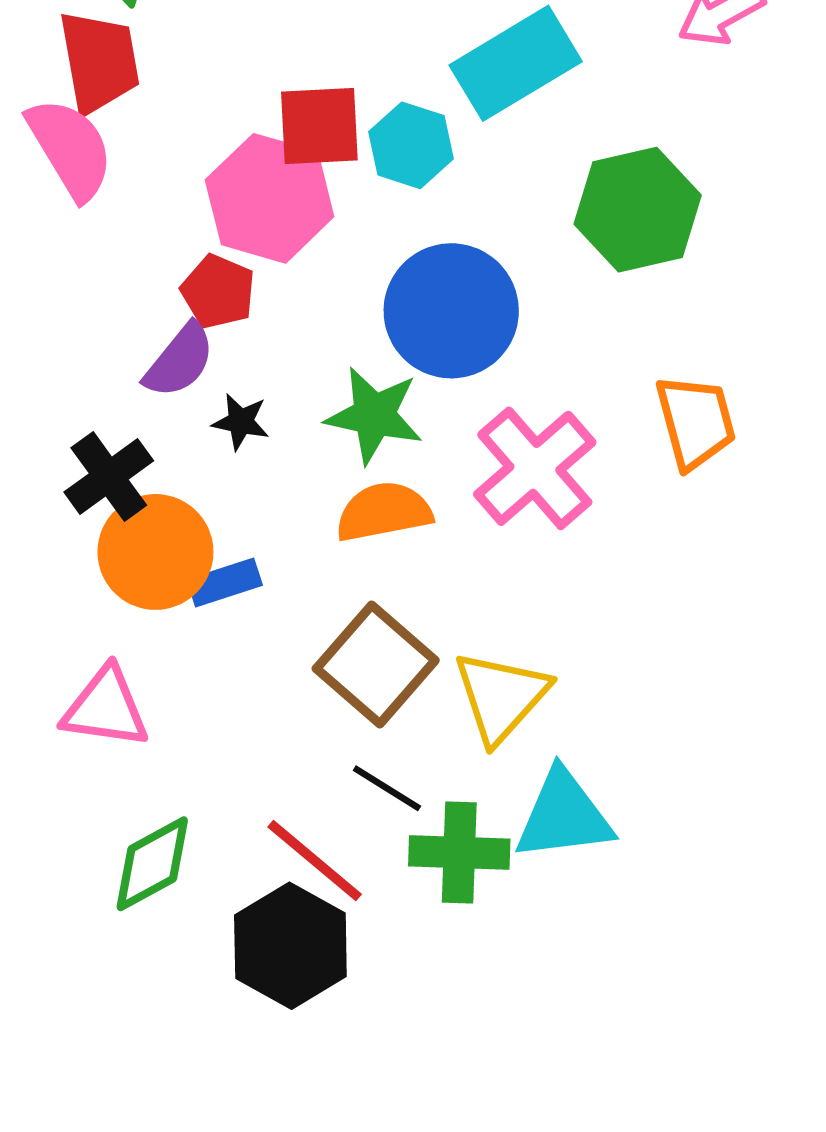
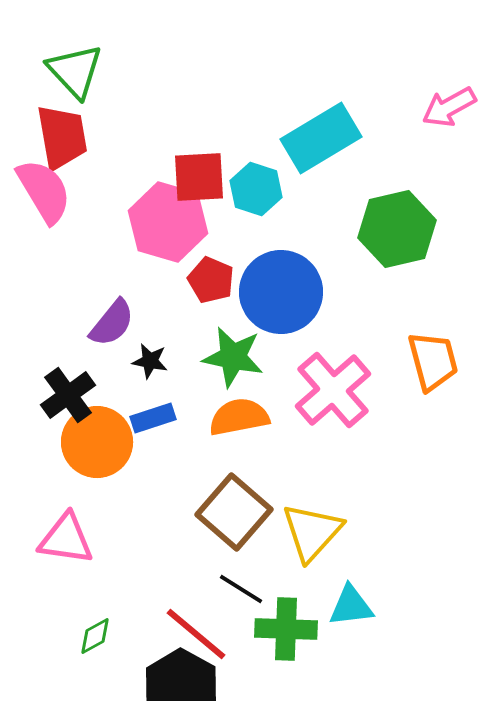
red pentagon: (218, 292) -> (211, 280), moved
blue rectangle: (225, 582) -> (153, 418), moved
cyan triangle: (564, 816) -> (351, 606), size x0.7
green diamond: (152, 864) -> (95, 636), size x0.6

